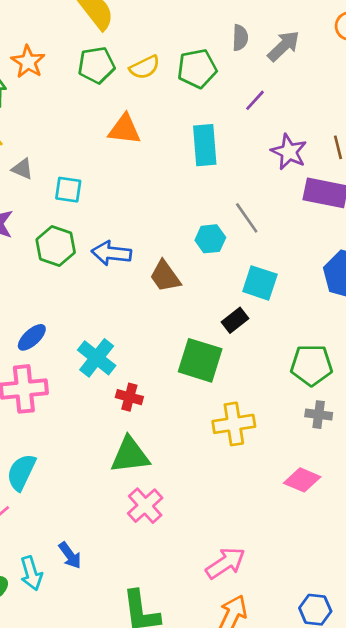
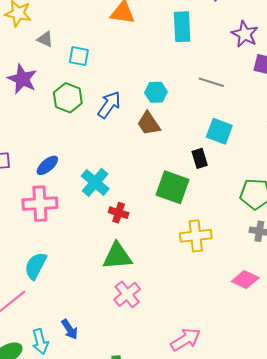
gray line: (247, 218) -> (211, 82), turned -40
cyan hexagon: (210, 239) -> (156, 92), moved
blue arrow: (111, 253) -> (109, 105), turned 116
black rectangle: (235, 320) -> (200, 158), turned -72

